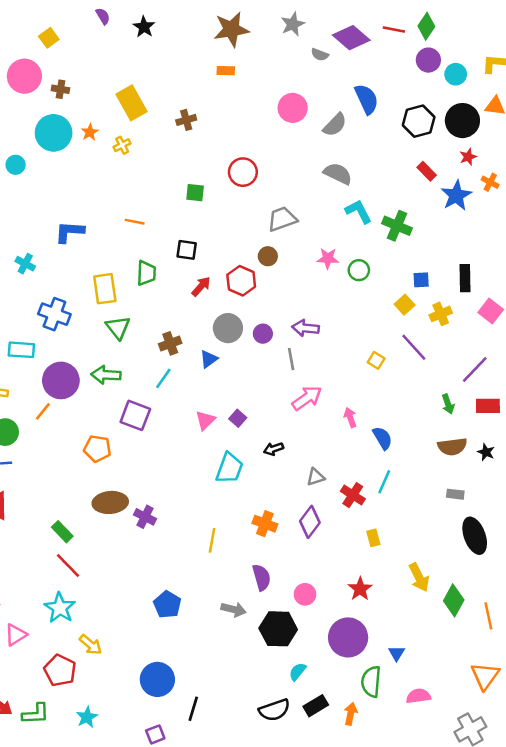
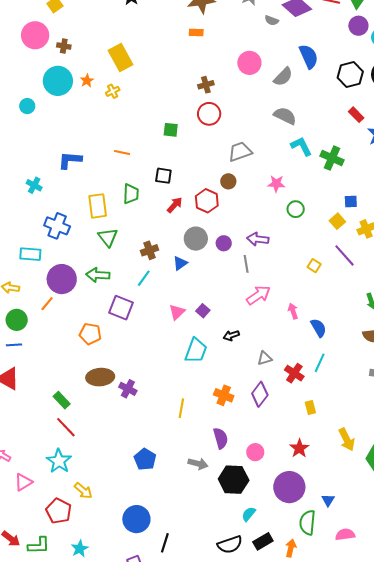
brown cross: (186, 120) -> (206, 85), moved
green circle: (359, 270) -> (296, 209), moved

